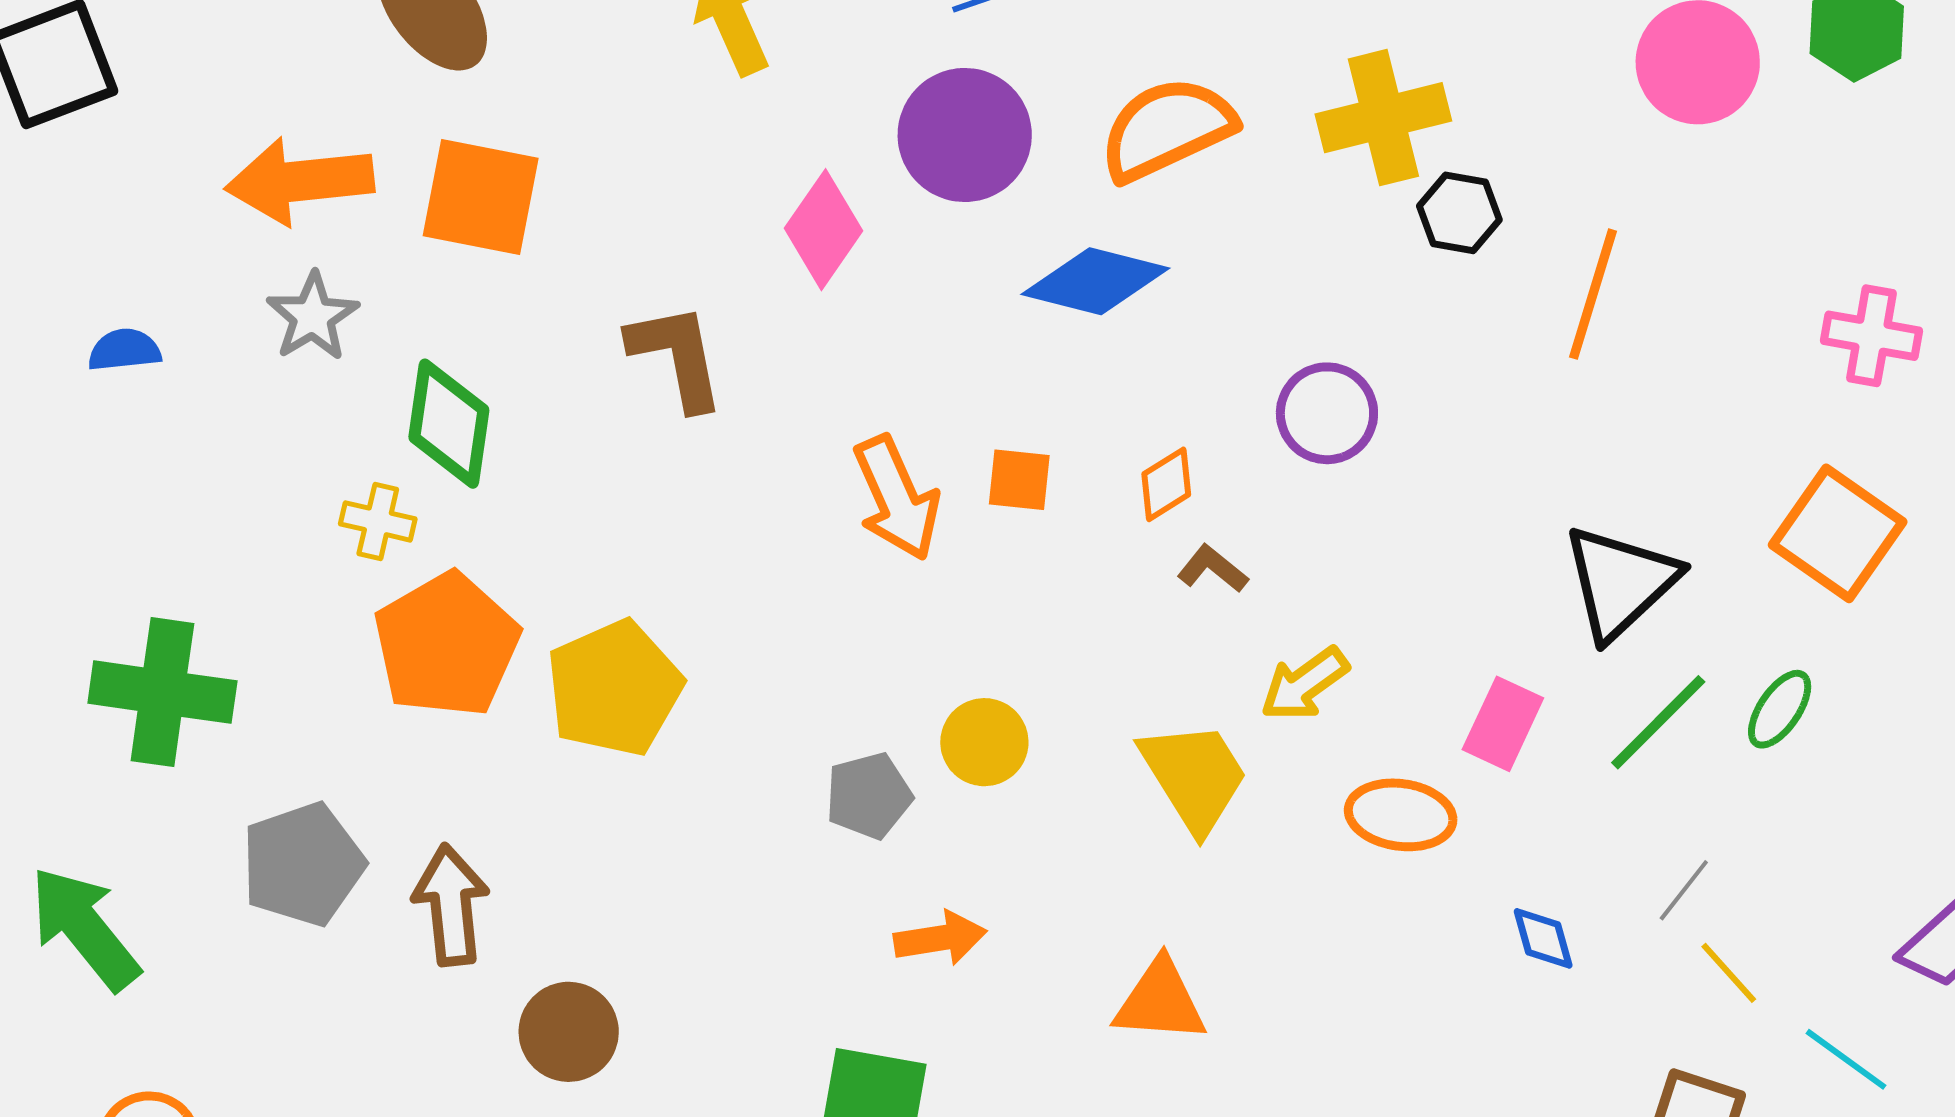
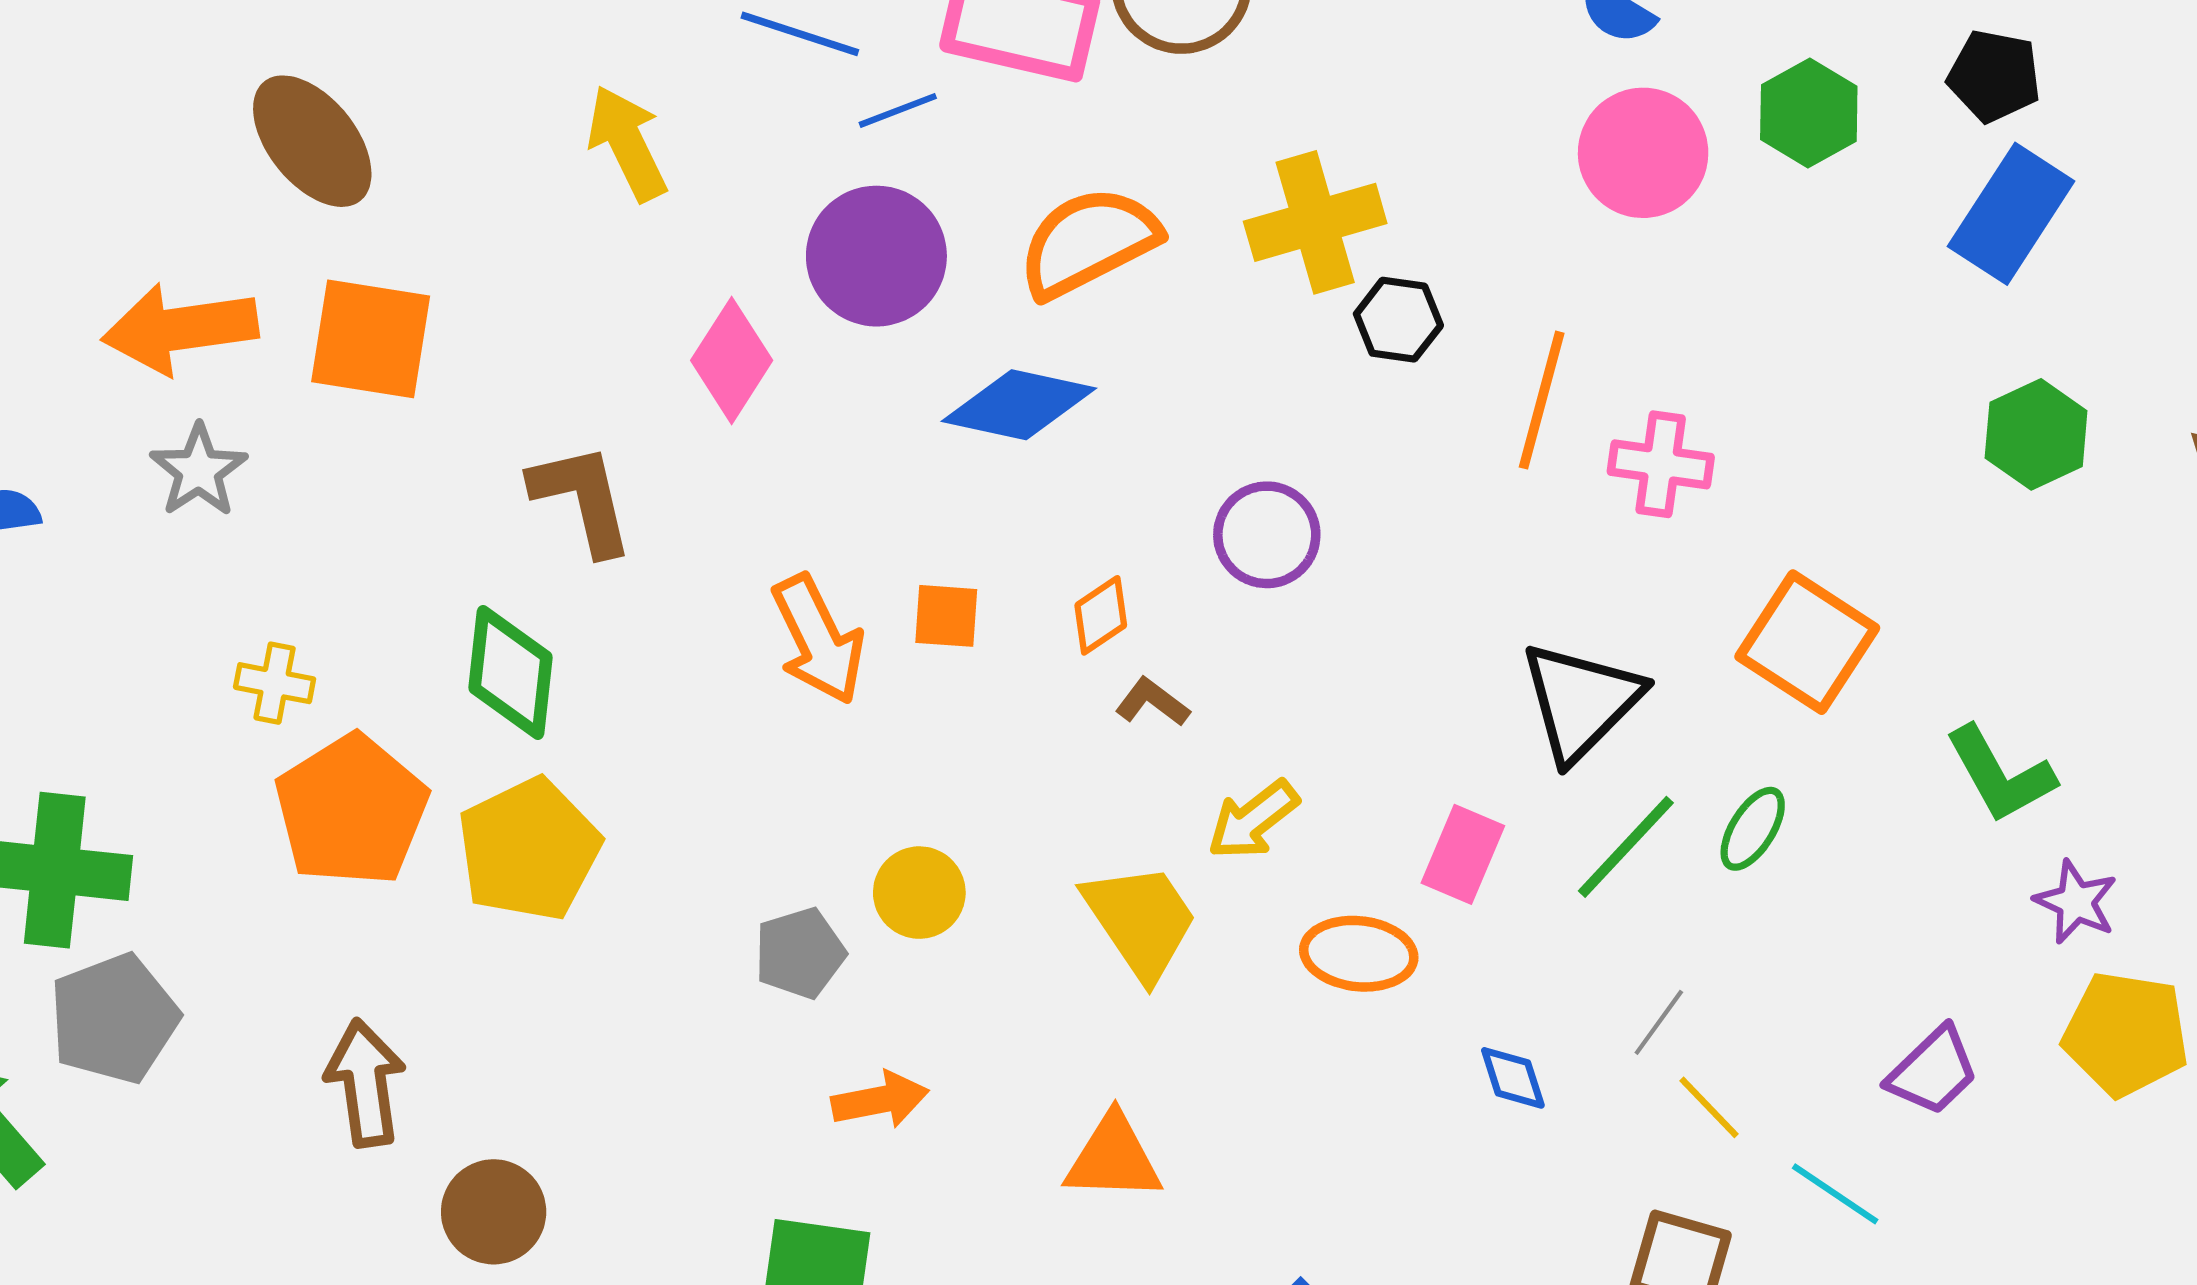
pink cross: (1871, 336) -> (1661, 464), moved
green diamond: (449, 424) -> (510, 672), moved
gray pentagon: (303, 864) -> (114, 1019), moved

